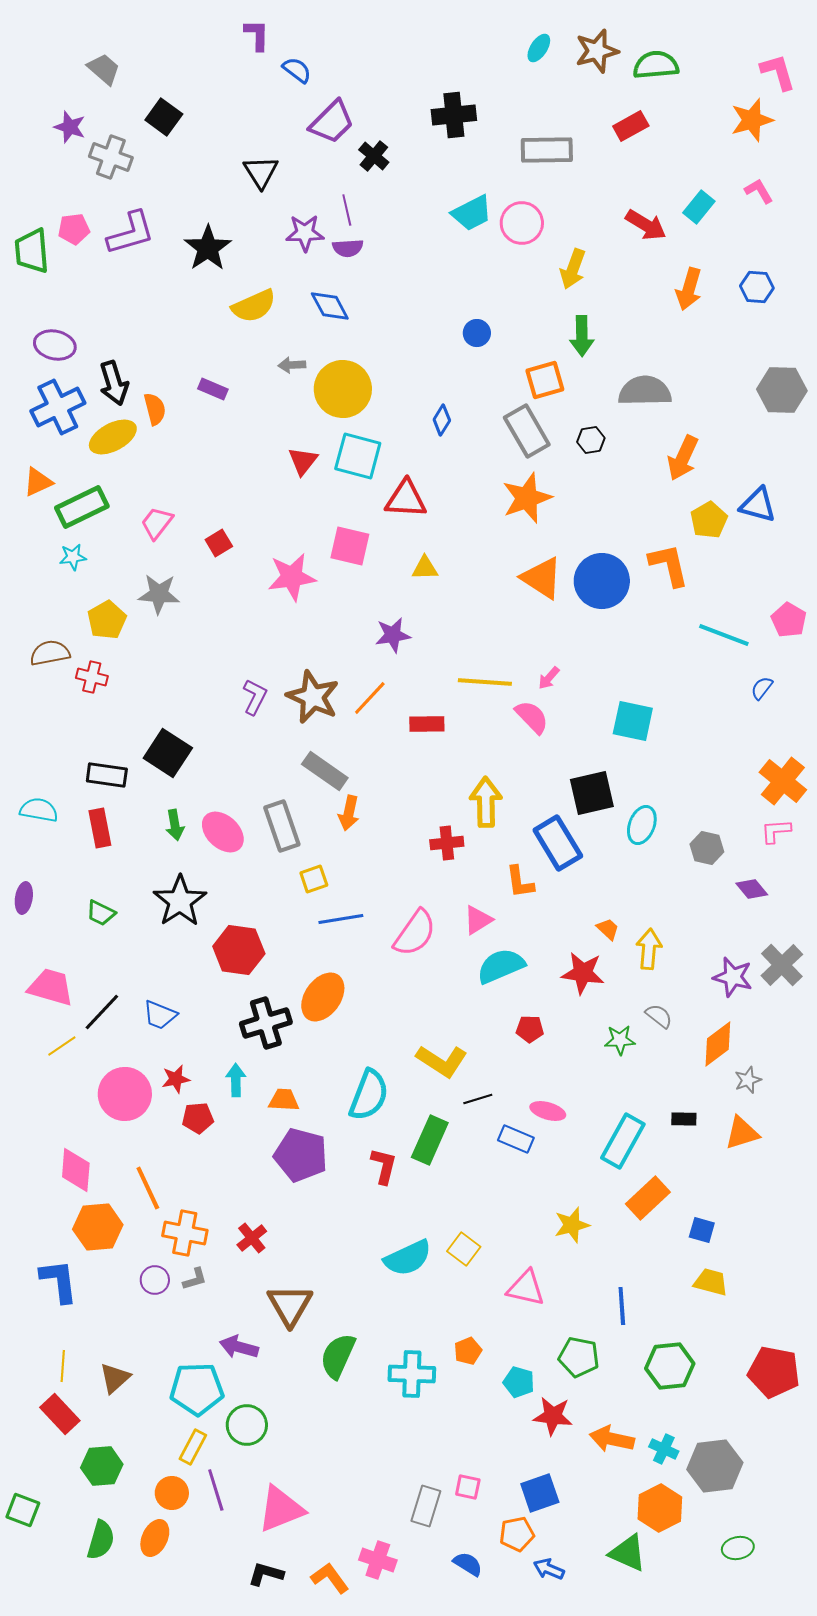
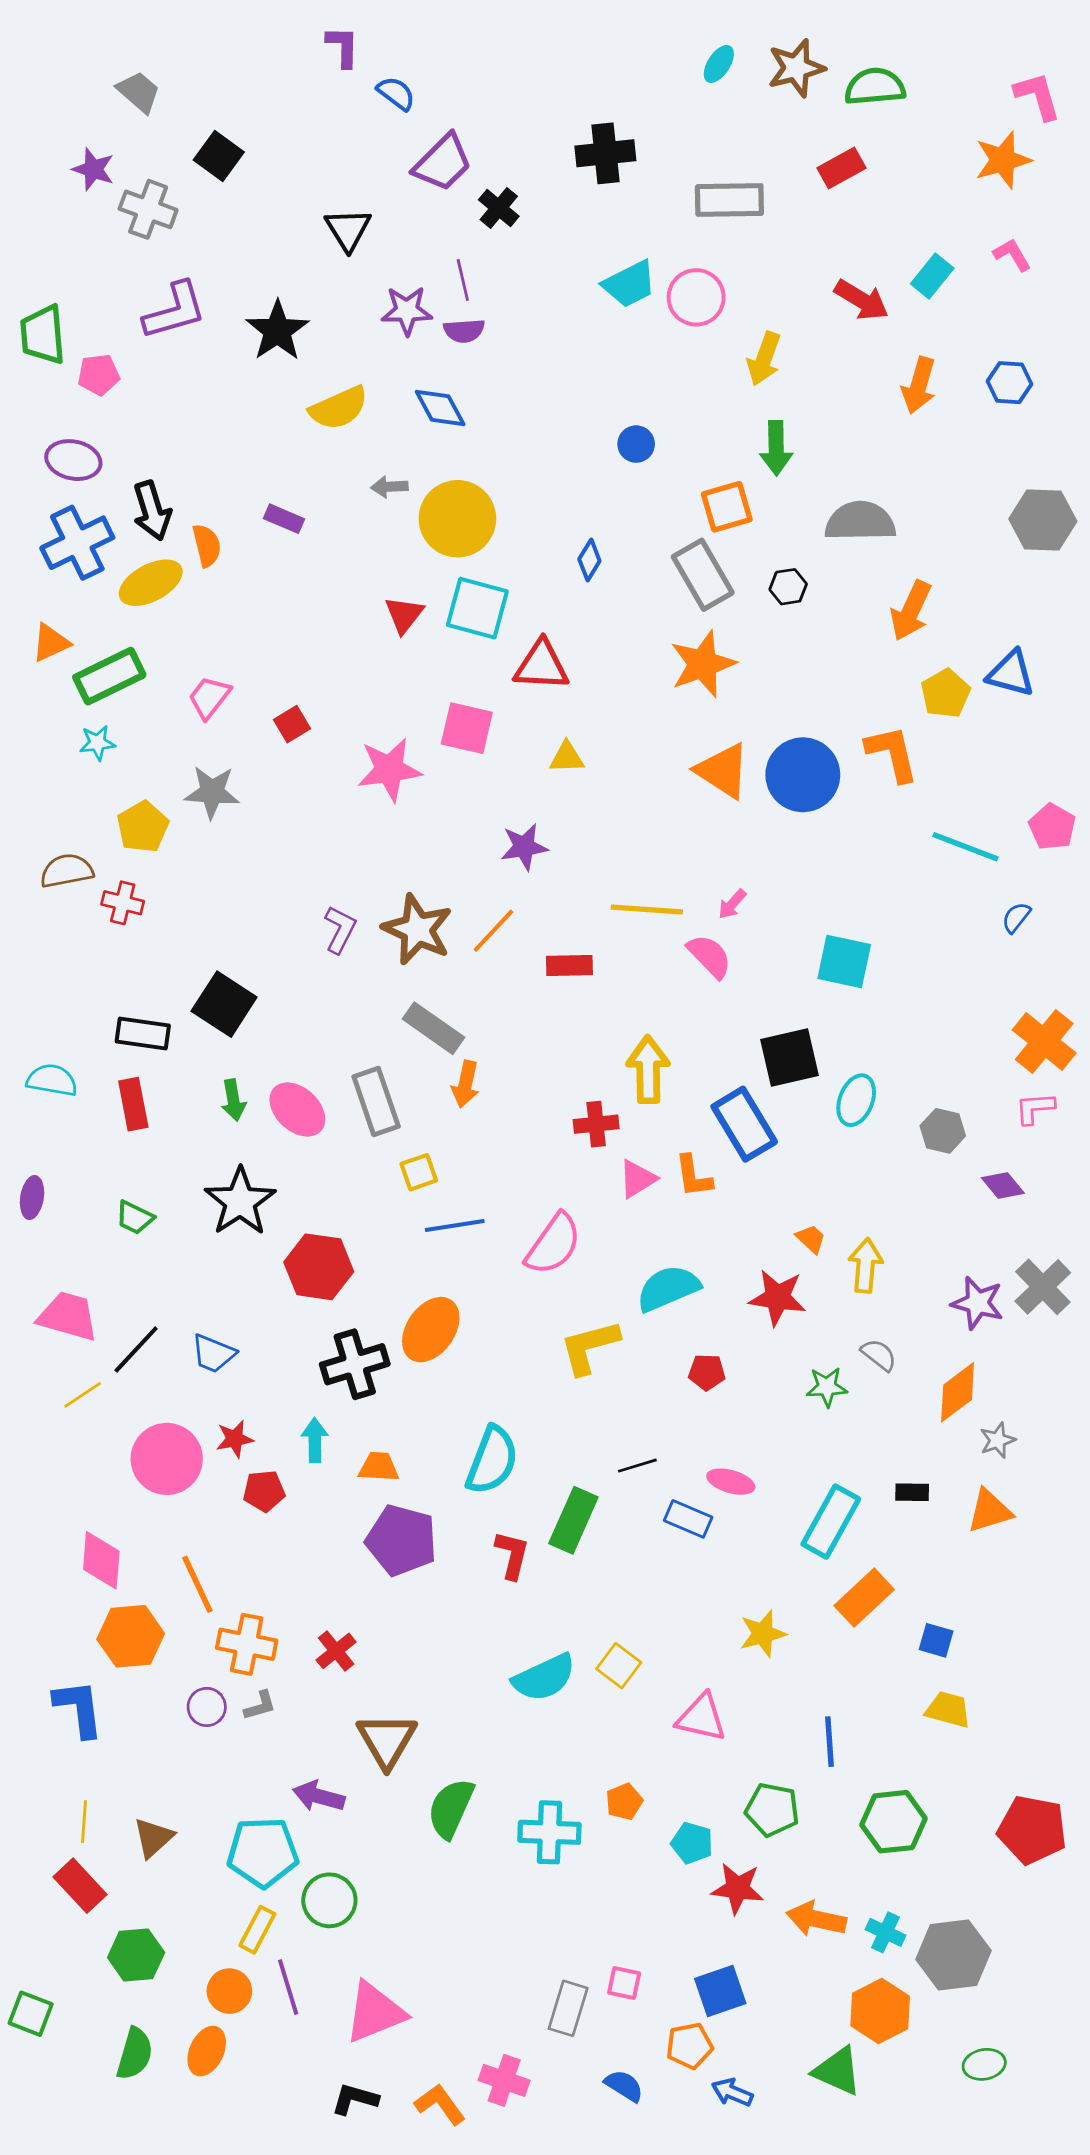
pink pentagon: (74, 229) -> (99, 375), moved
pink triangle: (478, 920) -> (637, 1179), moved
yellow L-shape: (442, 1061) -> (589, 1347), moved, turned 132

